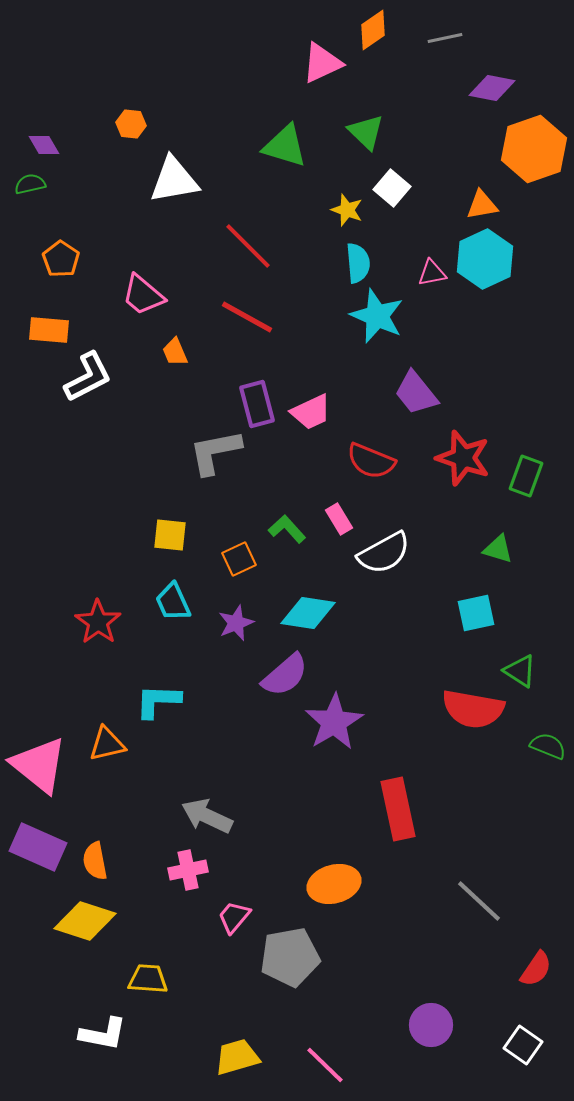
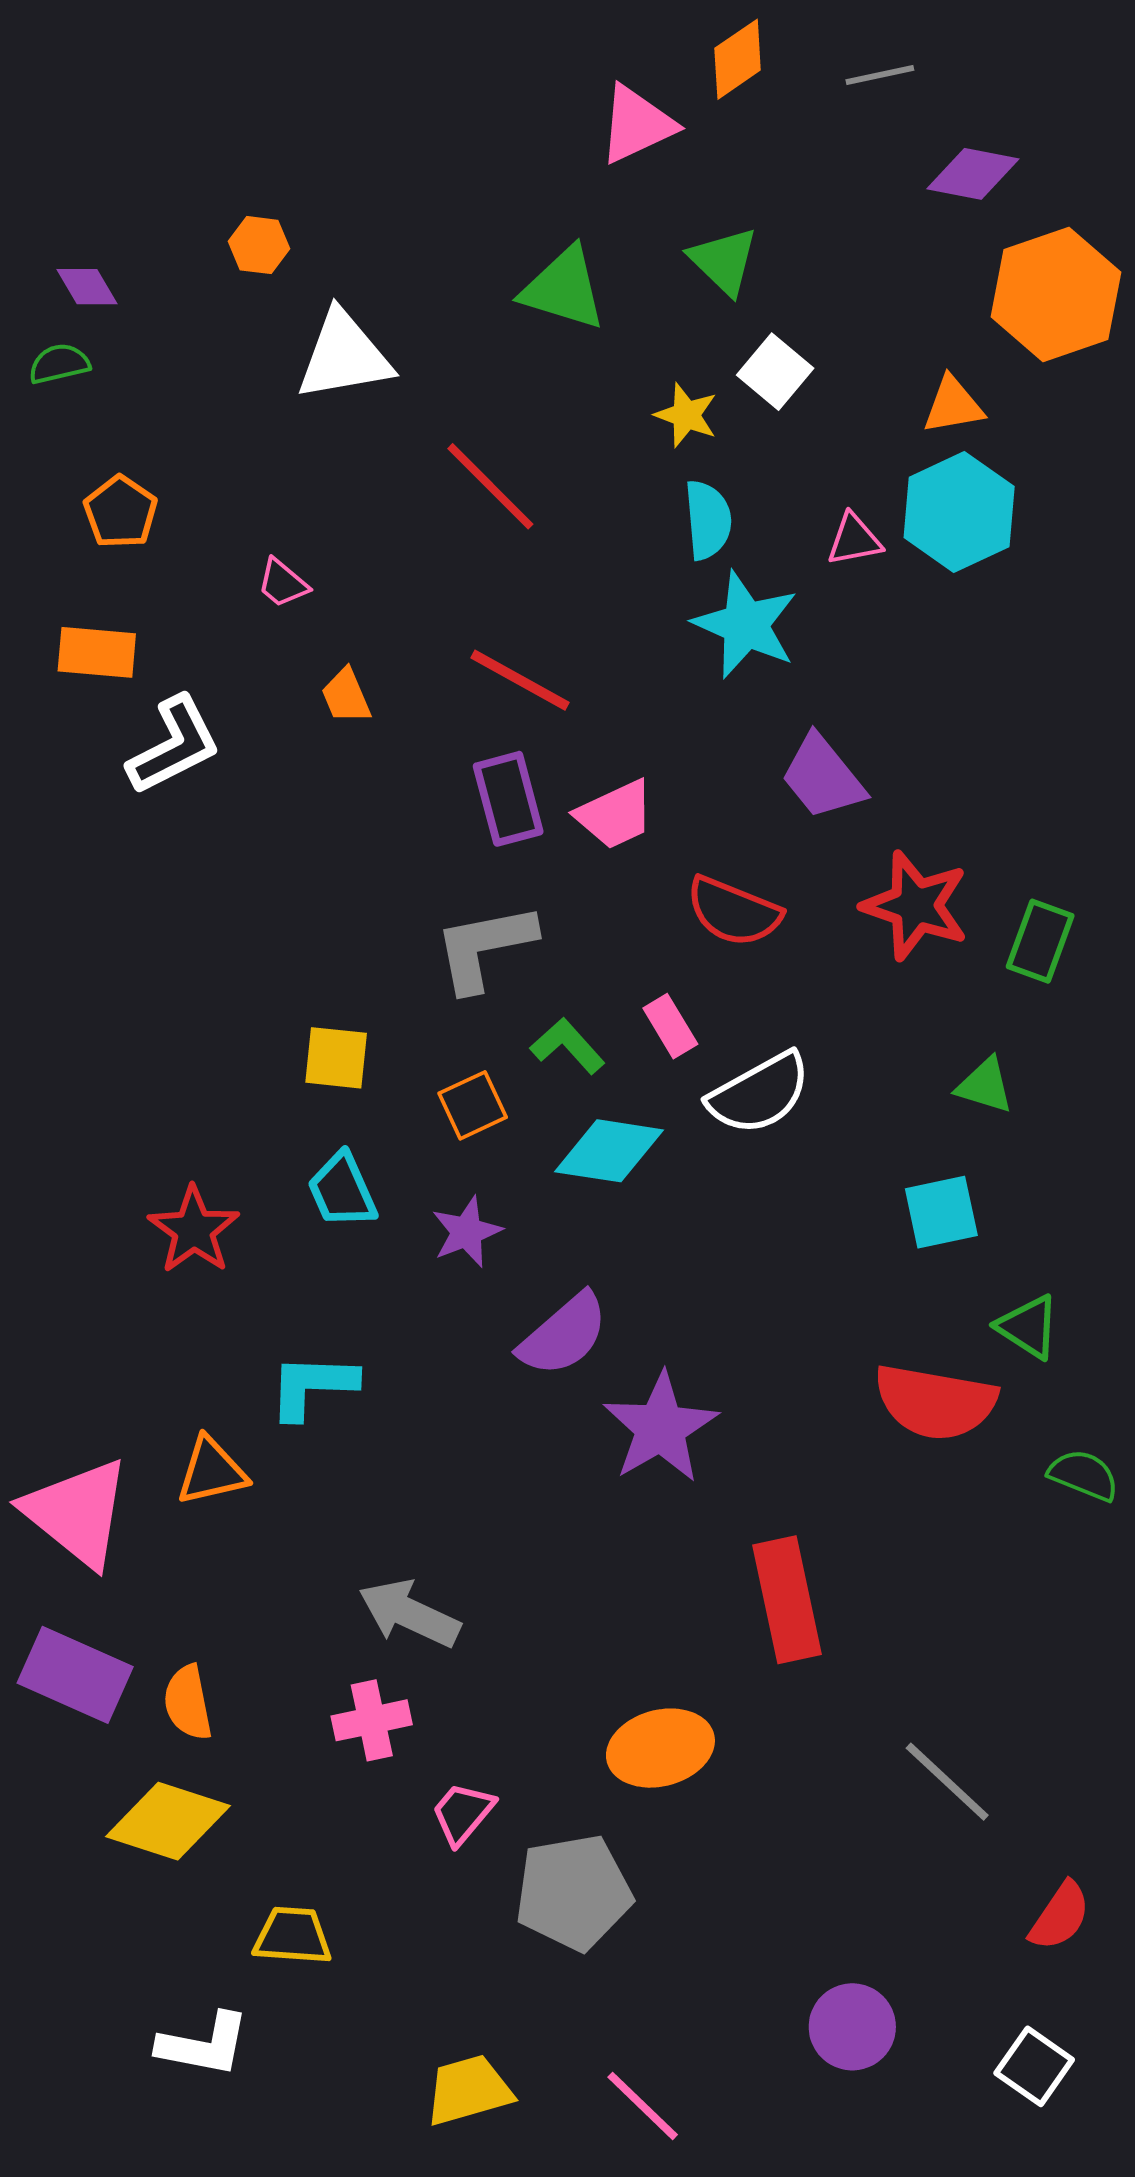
pink trapezoid: (143, 295) -> (283, 583), size x0.6
red line: (247, 317) -> (520, 680), moved
gray L-shape: (215, 452) -> (484, 947), moved
cyan diamond: (308, 613) -> (609, 1151), moved

